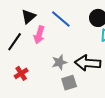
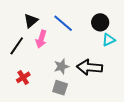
gray square: (69, 83) -> (60, 88), moved, turned 35

